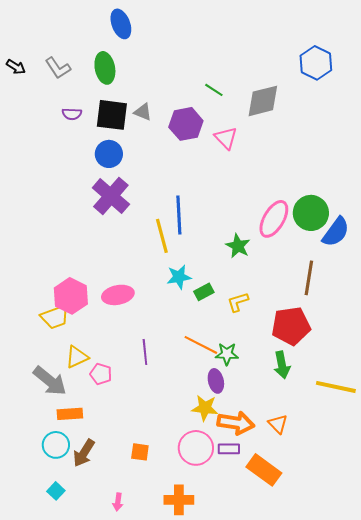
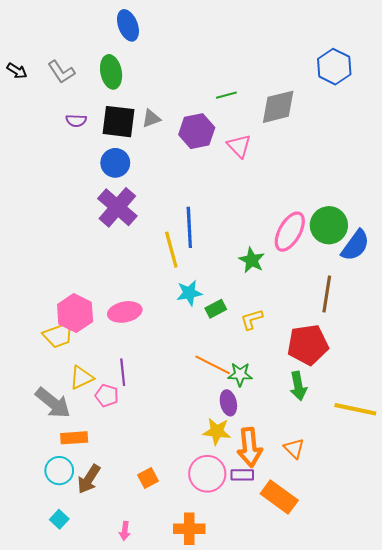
green line: (214, 90) -> (226, 95), turned -48
gray triangle: (143, 112) -> (151, 118), turned -42
purple line: (145, 352) -> (123, 372), moved
orange arrow: (236, 423) -> (250, 447), turned 75
orange square: (140, 452) -> (148, 478), turned -36

